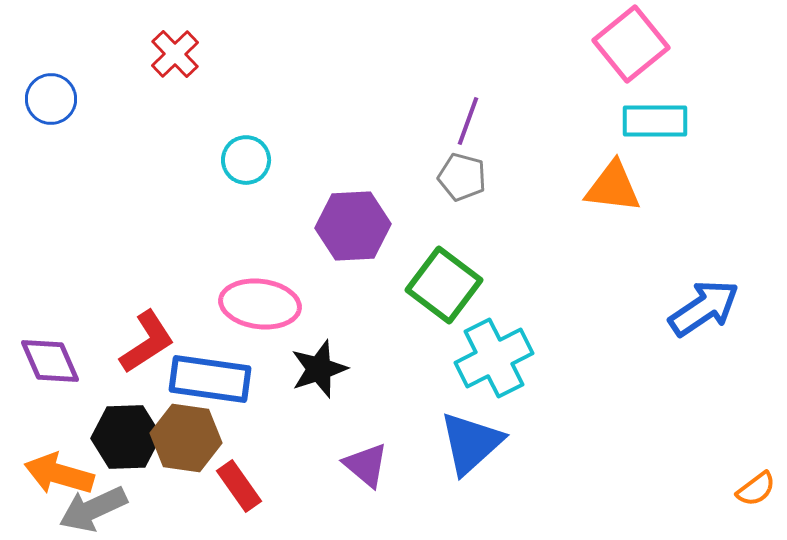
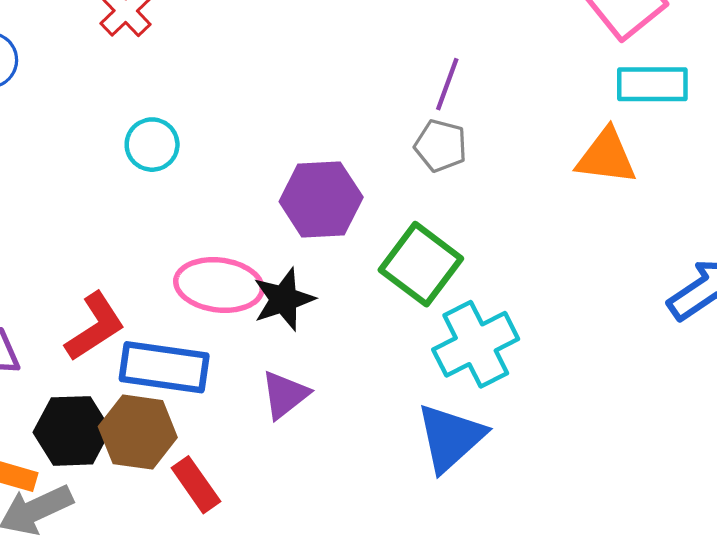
cyan circle: (246, 160) -> (152, 145), moved
black star: (319, 369) -> (284, 299), moved
purple triangle: (366, 465) -> (285, 395), moved, turned 42

